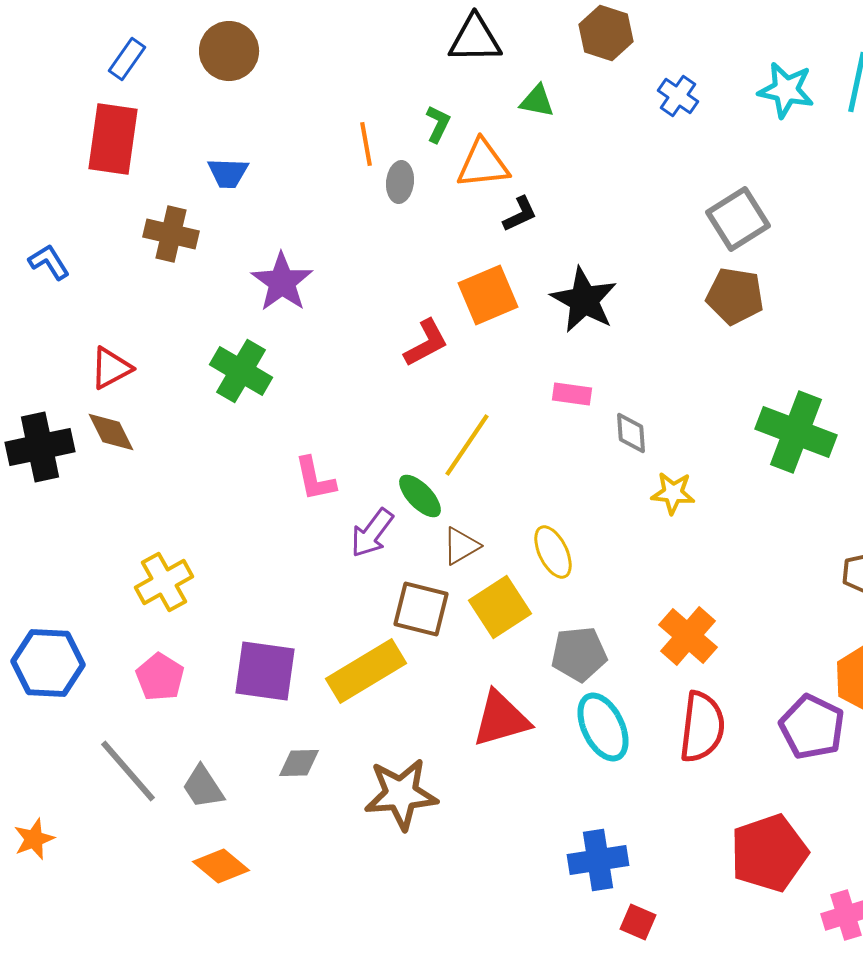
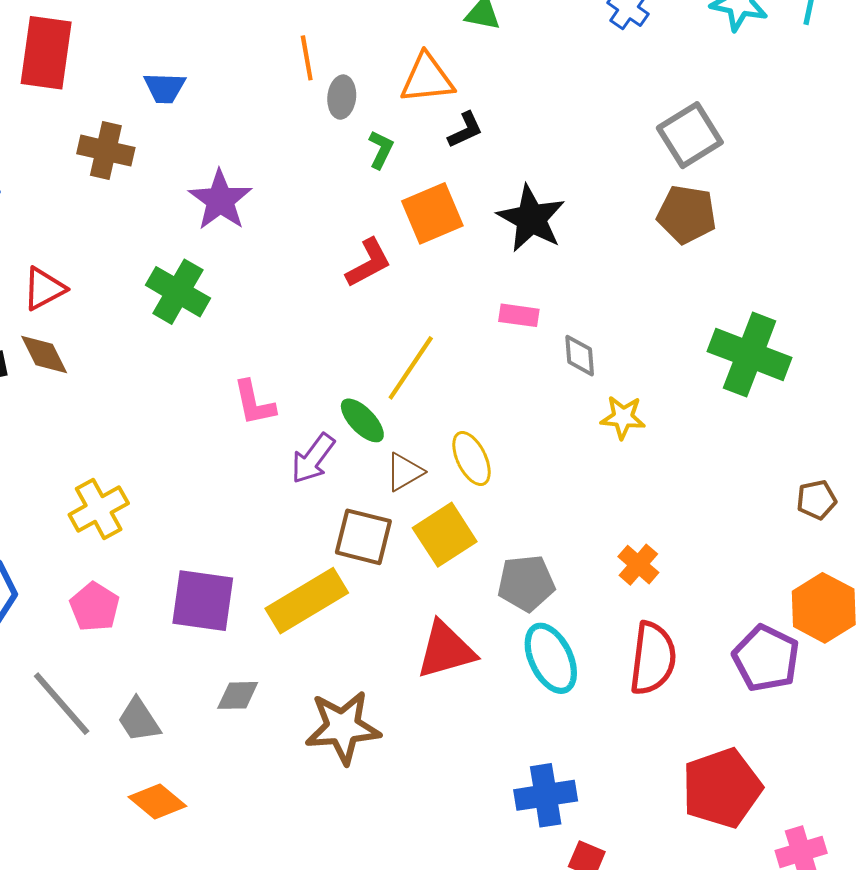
green L-shape: (438, 124) -> (381, 150), moved
yellow ellipse: (553, 552) -> (471, 459), moved
orange cross: (688, 636) -> (638, 565), size x0.7

